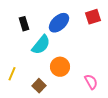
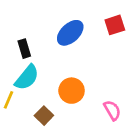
black rectangle: (24, 24) -> (24, 49), moved
cyan semicircle: (41, 45) -> (27, 77), moved

